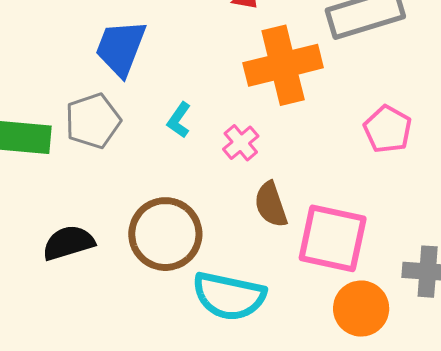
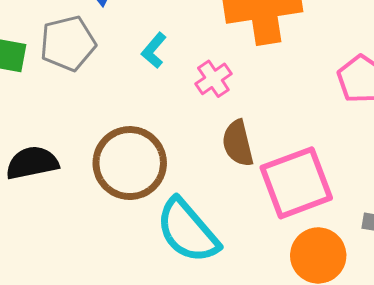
pink square: (333, 238) -> (296, 183), turned -38
cyan semicircle: (229, 296) -> (187, 231), turned 32

